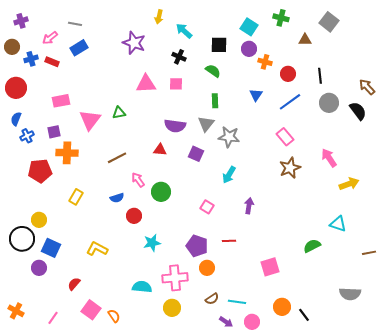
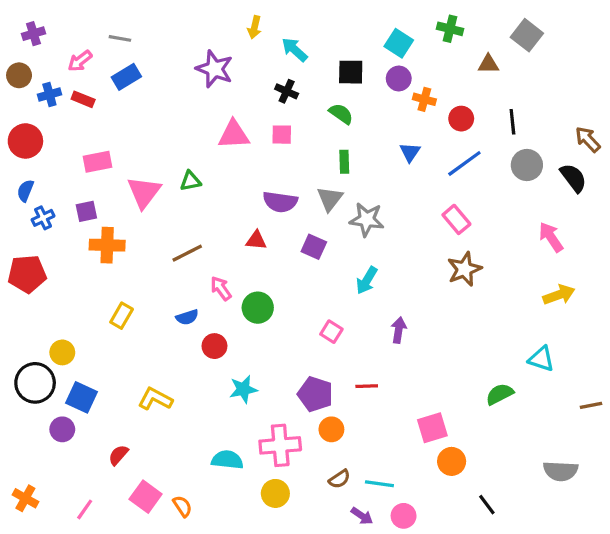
pink arrow: (329, 158) -> (551, 237), moved
red pentagon: (40, 171) -> (27, 274), moved
orange circle: (282, 307) -> (452, 461), moved

